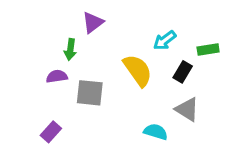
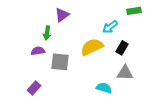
green rectangle: (208, 49) -> (134, 11), moved
yellow semicircle: (138, 70) -> (92, 47), turned -80
gray triangle: (187, 109) -> (125, 73), turned -30

